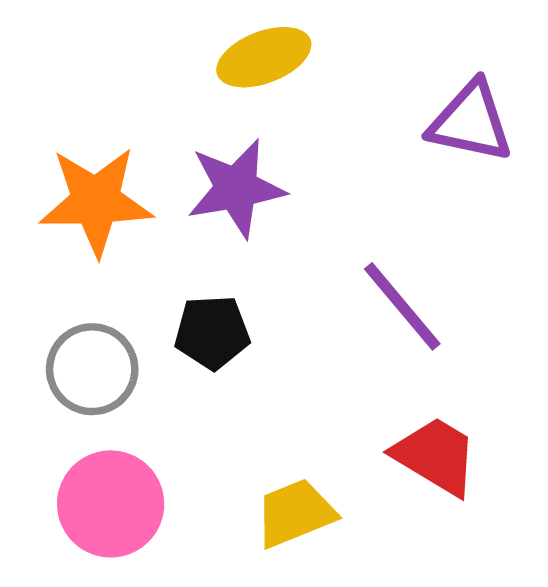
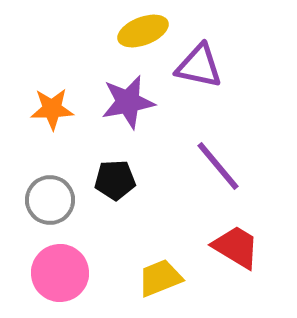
purple triangle: (471, 122) -> (199, 66), moved
orange star: (96, 201) -> (52, 109), size x0.7

